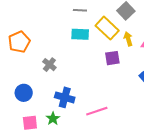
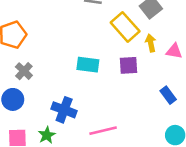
cyan rectangle: (80, 34) -> (88, 65), moved
gray cross: (49, 65) -> (24, 71), moved

